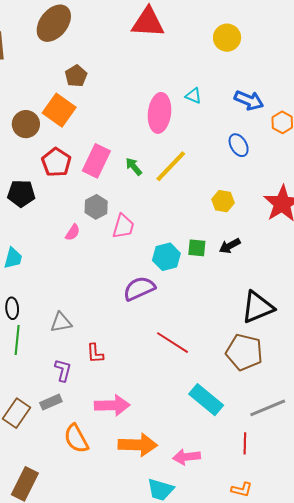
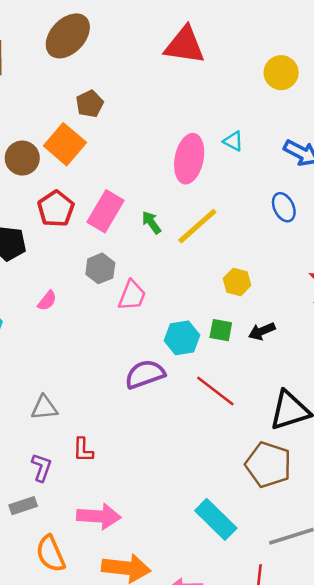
yellow hexagon: (223, 201) -> (237, 282), moved
pink semicircle: (73, 232) -> (47, 301), moved
red line: (173, 343) -> (215, 391), moved

